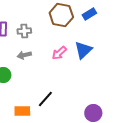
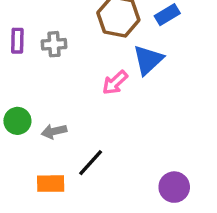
blue triangle: (83, 50) -> (148, 60), moved
gray arrow: (24, 55) -> (54, 131), moved

